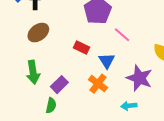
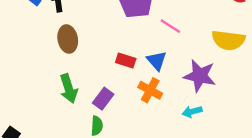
brown ellipse: (38, 33) -> (68, 39), turned -55
red rectangle: (81, 48) -> (126, 60), moved

